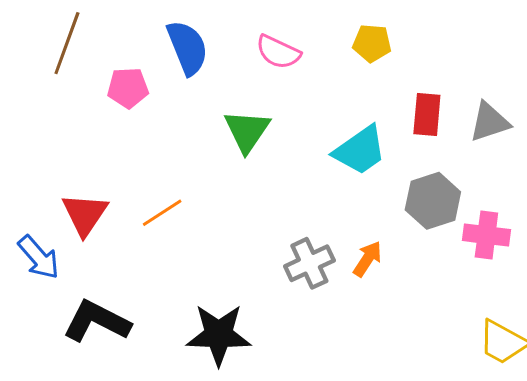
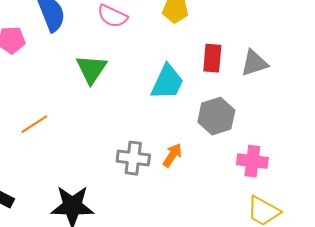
cyan trapezoid: (360, 150) -> (167, 82), turned -30
pink cross: (486, 235) -> (252, 161), moved
gray cross: (309, 263) -> (133, 158), turned 32

